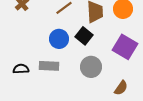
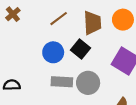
gray rectangle: (49, 66) -> (62, 82), moved

